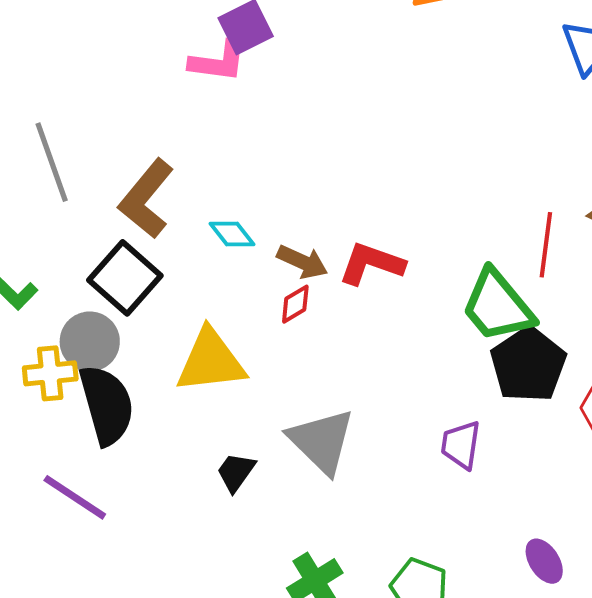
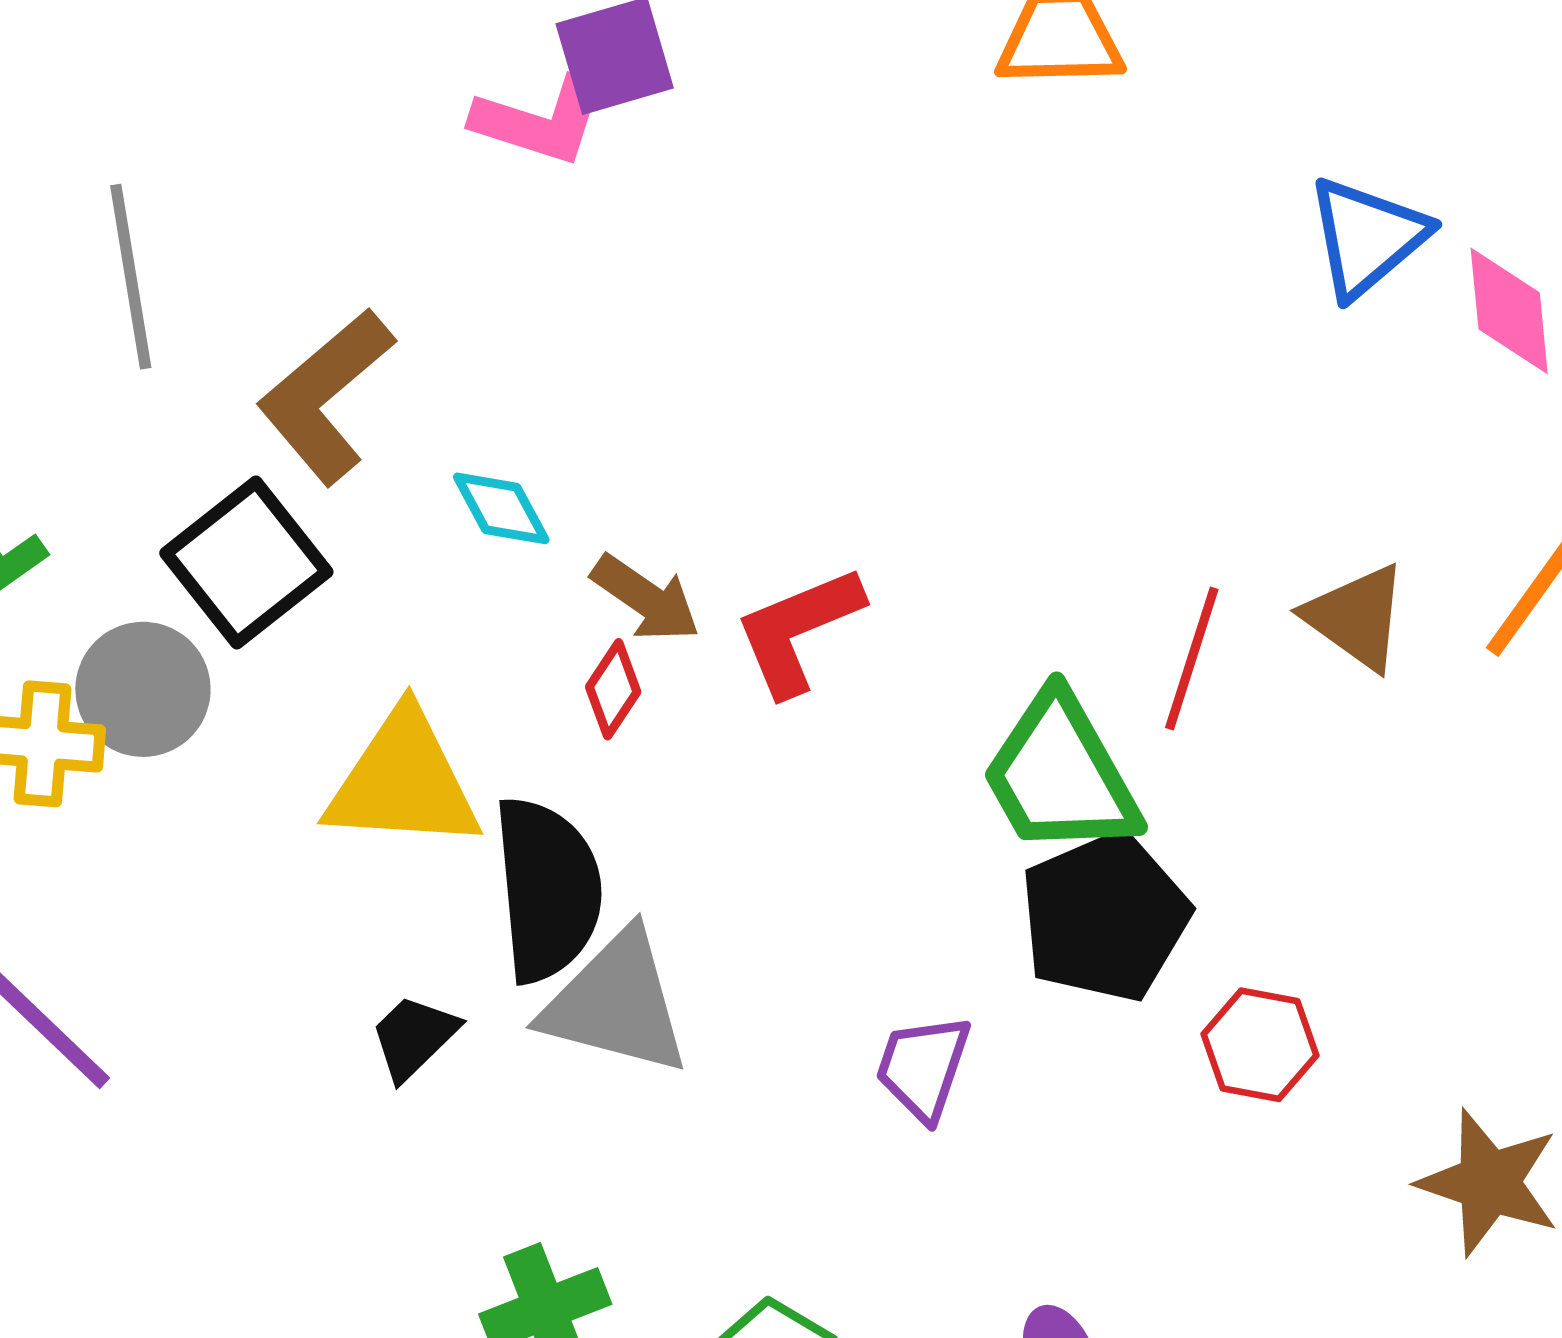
red L-shape: (372, 264) -> (798, 630), turned -52
red diamond: (295, 304) -> (613, 689), turned -36
black semicircle: (107, 405) -> (547, 889), moved
gray triangle: (322, 441) -> (616, 1003), turned -40

